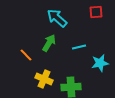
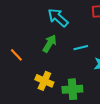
orange line: (26, 55) -> (16, 55), moved

